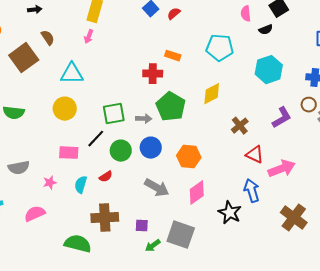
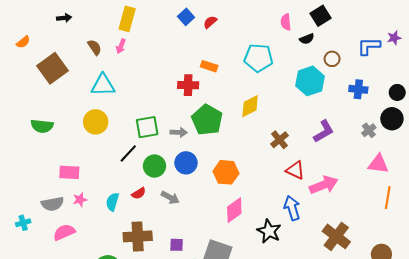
brown semicircle: (48, 38) -> (95, 47), moved
brown circle: (309, 105) -> (332, 59), moved
pink rectangle: (69, 153) -> (69, 172), moved
gray semicircle: (19, 168) -> (53, 204), moved
gray arrow: (157, 188) -> (170, 198), moved, size x0.7

